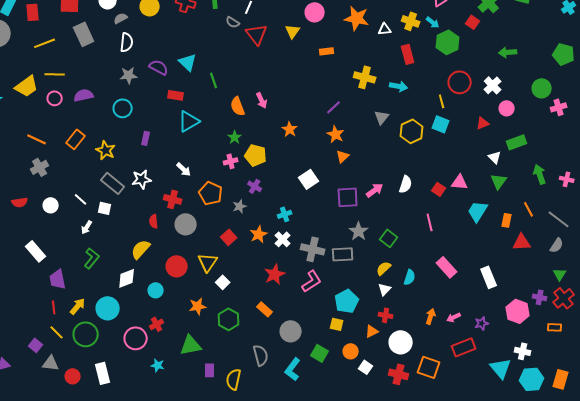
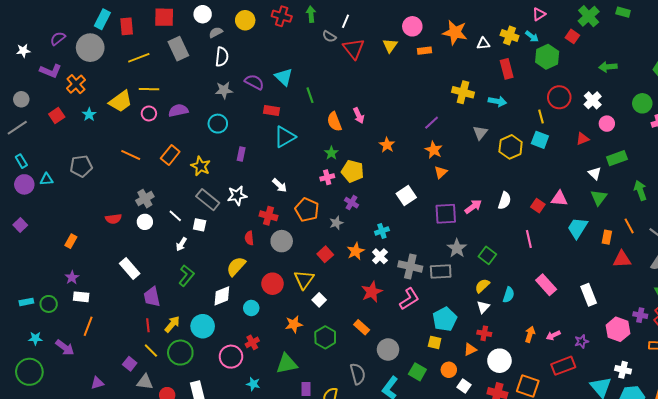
orange rectangle: (327, 51) -> (424, 51), moved
gray cross: (40, 167) -> (145, 199), moved

